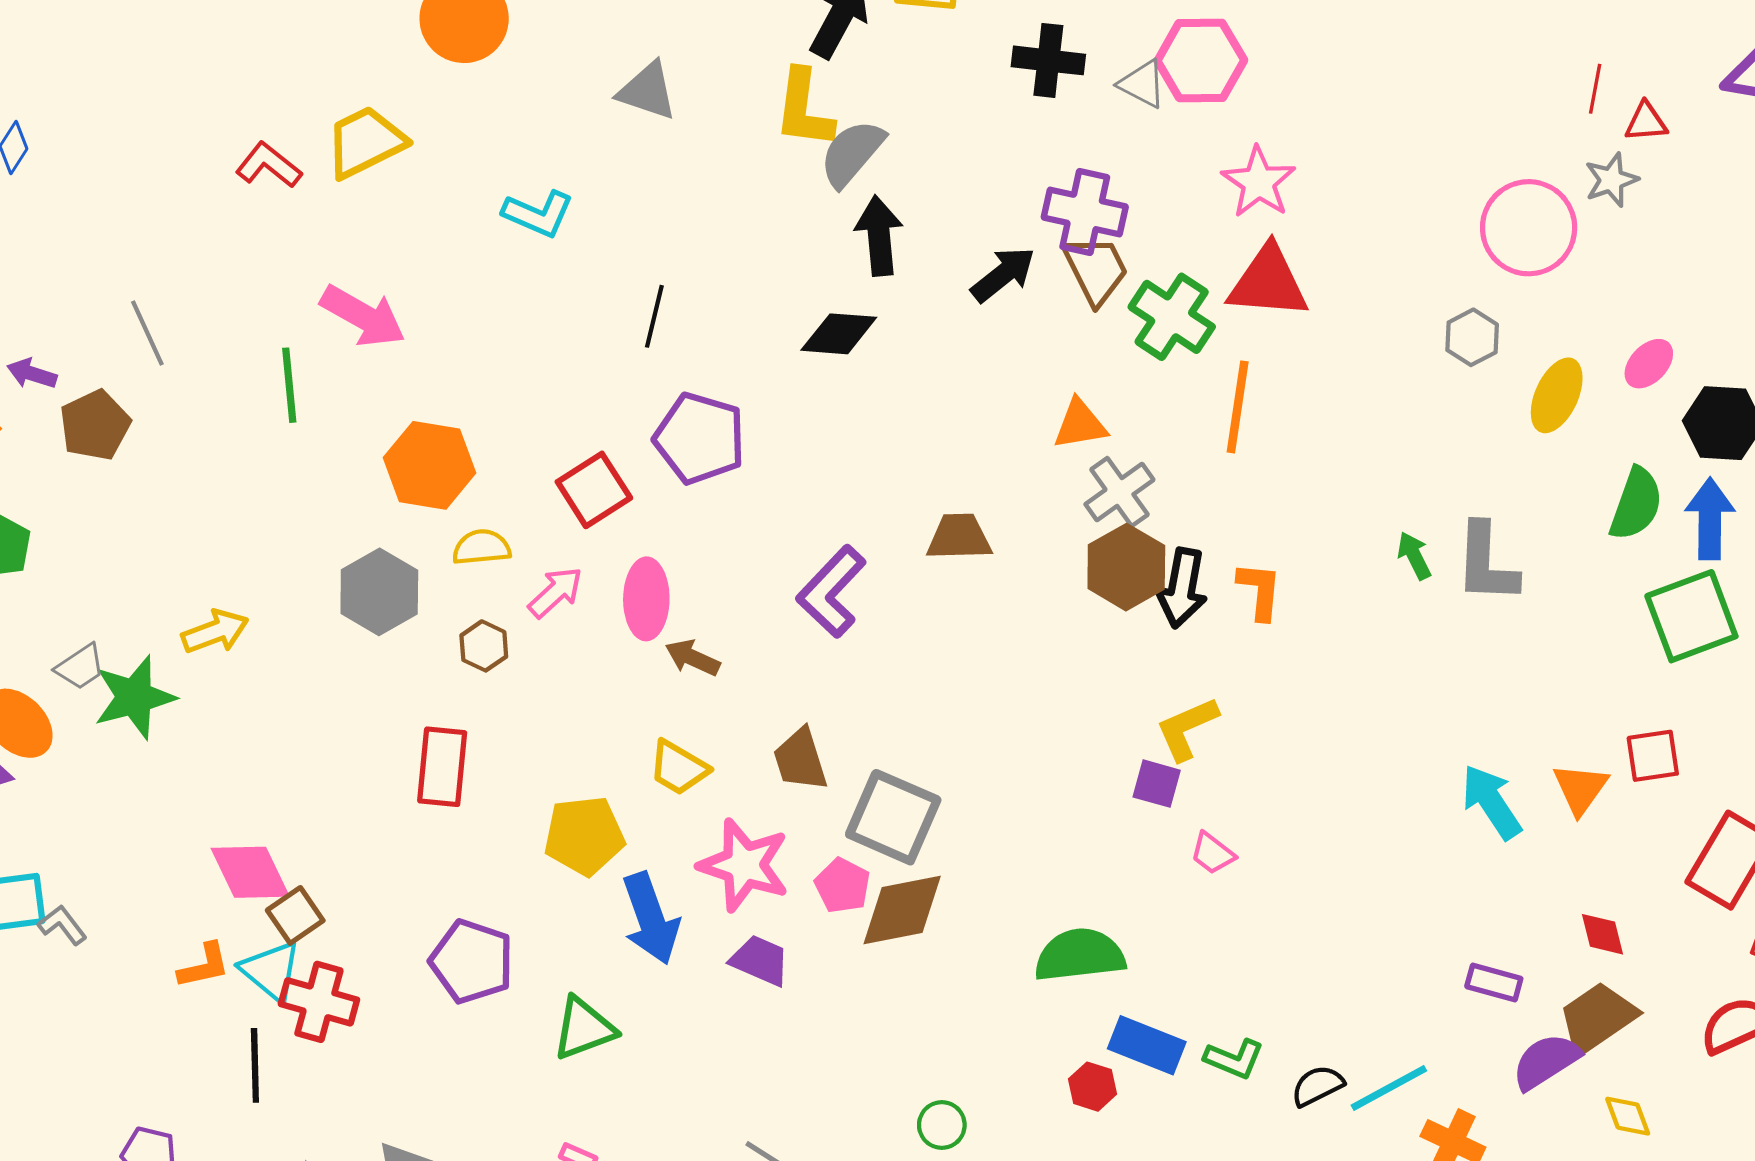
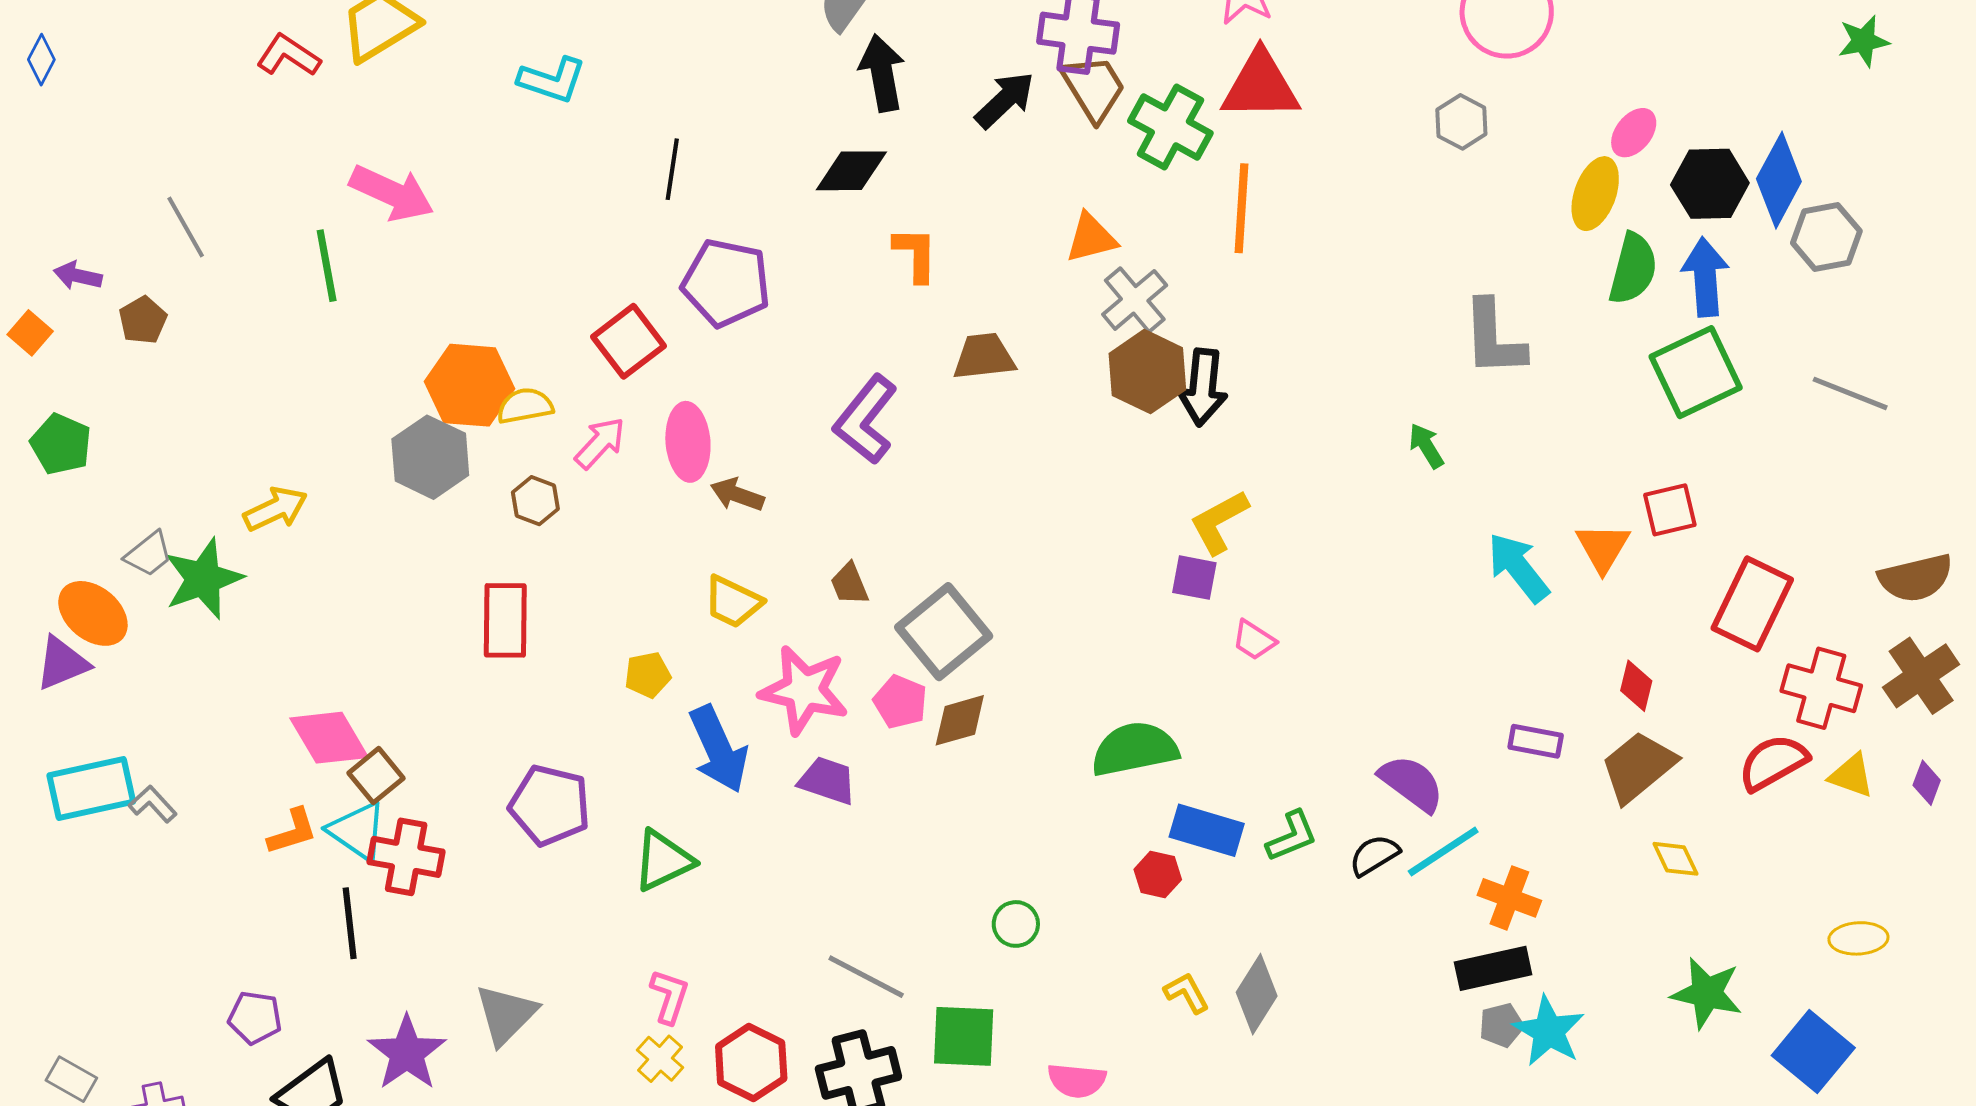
yellow ellipse: (1557, 395) -> (1595, 194), moved
brown pentagon: (95, 425) -> (143, 320), size x0.7
orange hexagon: (430, 465) -> (470, 385), moved
green arrow: (1414, 556) -> (1426, 446), moved
orange L-shape: (1260, 591) -> (915, 254), moved
brown trapezoid: (800, 760) -> (849, 584), size x0.7
gray square: (893, 817) -> (944, 632), turned 32
yellow pentagon: (584, 836) -> (648, 675), size x0.6
brown diamond: (902, 910) -> (960, 720), size x0.7
red diamond: (1603, 934) -> (1636, 686), turned 33
green L-shape: (1234, 1059) -> (1292, 836), turned -40
purple semicircle: (1546, 1061) -> (1412, 783), moved, turned 74

